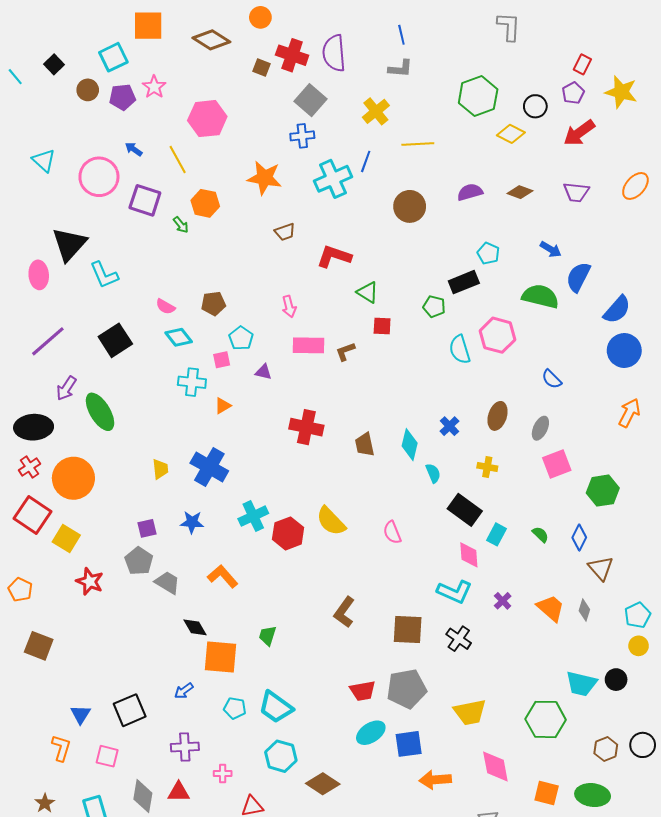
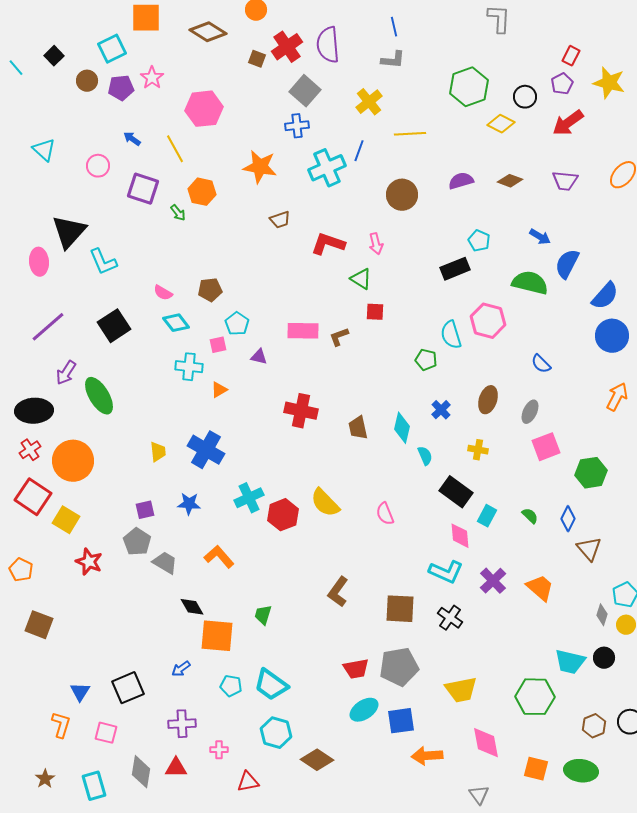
red cross: (292, 55) -> (287, 47), turned 36
pink circle: (99, 177) -> (98, 166), size x0.6
pink arrow: (289, 307) -> (376, 244), moved
green pentagon: (434, 307) -> (426, 360), moved
purple cross: (503, 601) -> (493, 581), size x1.5
gray diamond: (584, 610) -> (602, 615), moved

